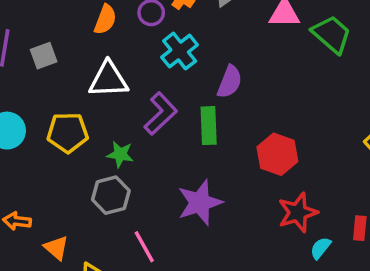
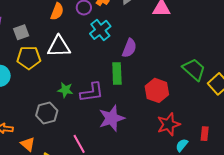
green trapezoid: (332, 34) -> (194, 69), moved
purple L-shape: (161, 114) -> (92, 92), moved, turned 35
yellow pentagon: (68, 132) -> (29, 58), moved
gray hexagon: (111, 195) -> (47, 113), moved

